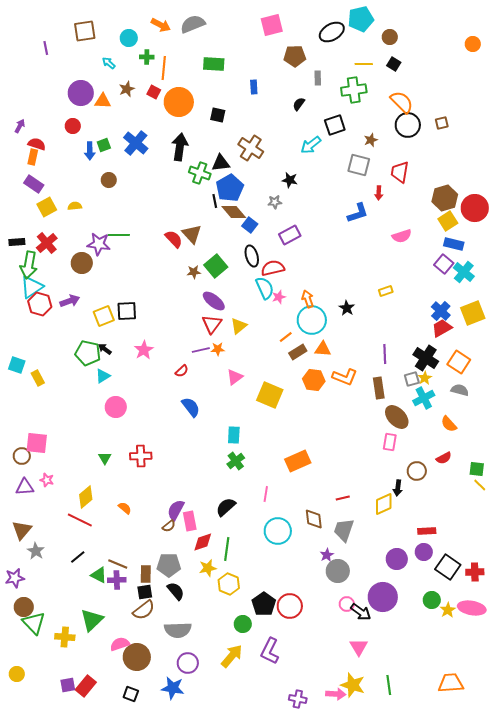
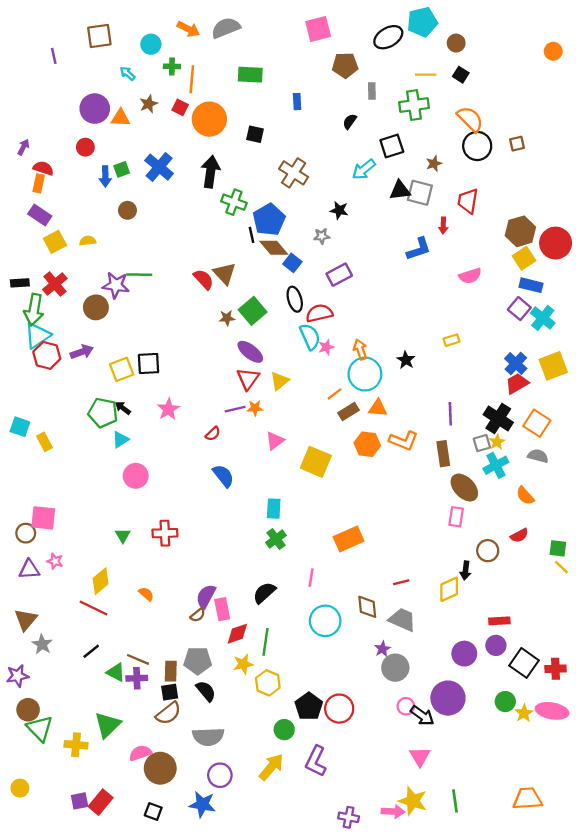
black triangle: (221, 163) -> (400, 190), moved
gray trapezoid: (344, 530) -> (402, 620), turned 95

